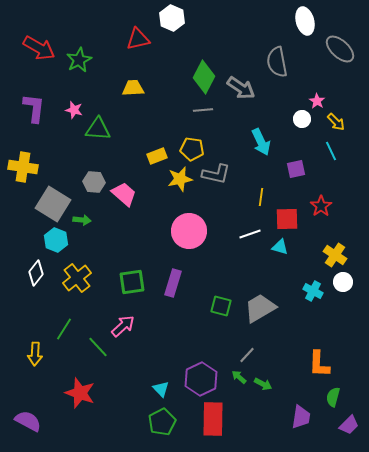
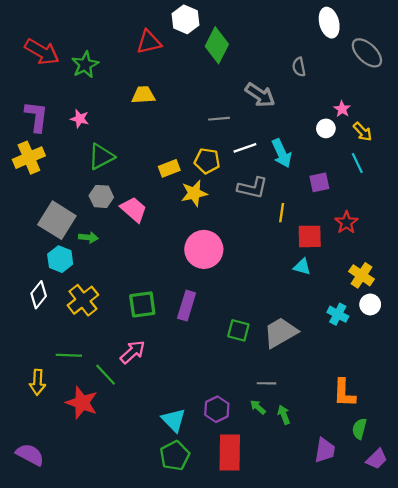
gray semicircle: (277, 62) -> (299, 67), size x0.6
green diamond: (204, 77) -> (217, 45), moved
green triangle: (98, 129) -> (101, 157), moved, turned -32
yellow cross: (23, 167) -> (29, 158), moved, turned -32
gray L-shape: (216, 174) -> (252, 188), moved
white line: (250, 234) -> (245, 148), moved
green line: (64, 329) -> (69, 355), turned 60
gray line: (247, 355) -> (266, 383), turned 48
purple hexagon: (201, 379) -> (217, 409), size x0.7
green arrow: (263, 384) -> (284, 415), turned -138
cyan triangle: (161, 389) -> (174, 420), size x1.4
red star: (80, 393) -> (82, 403), moved

